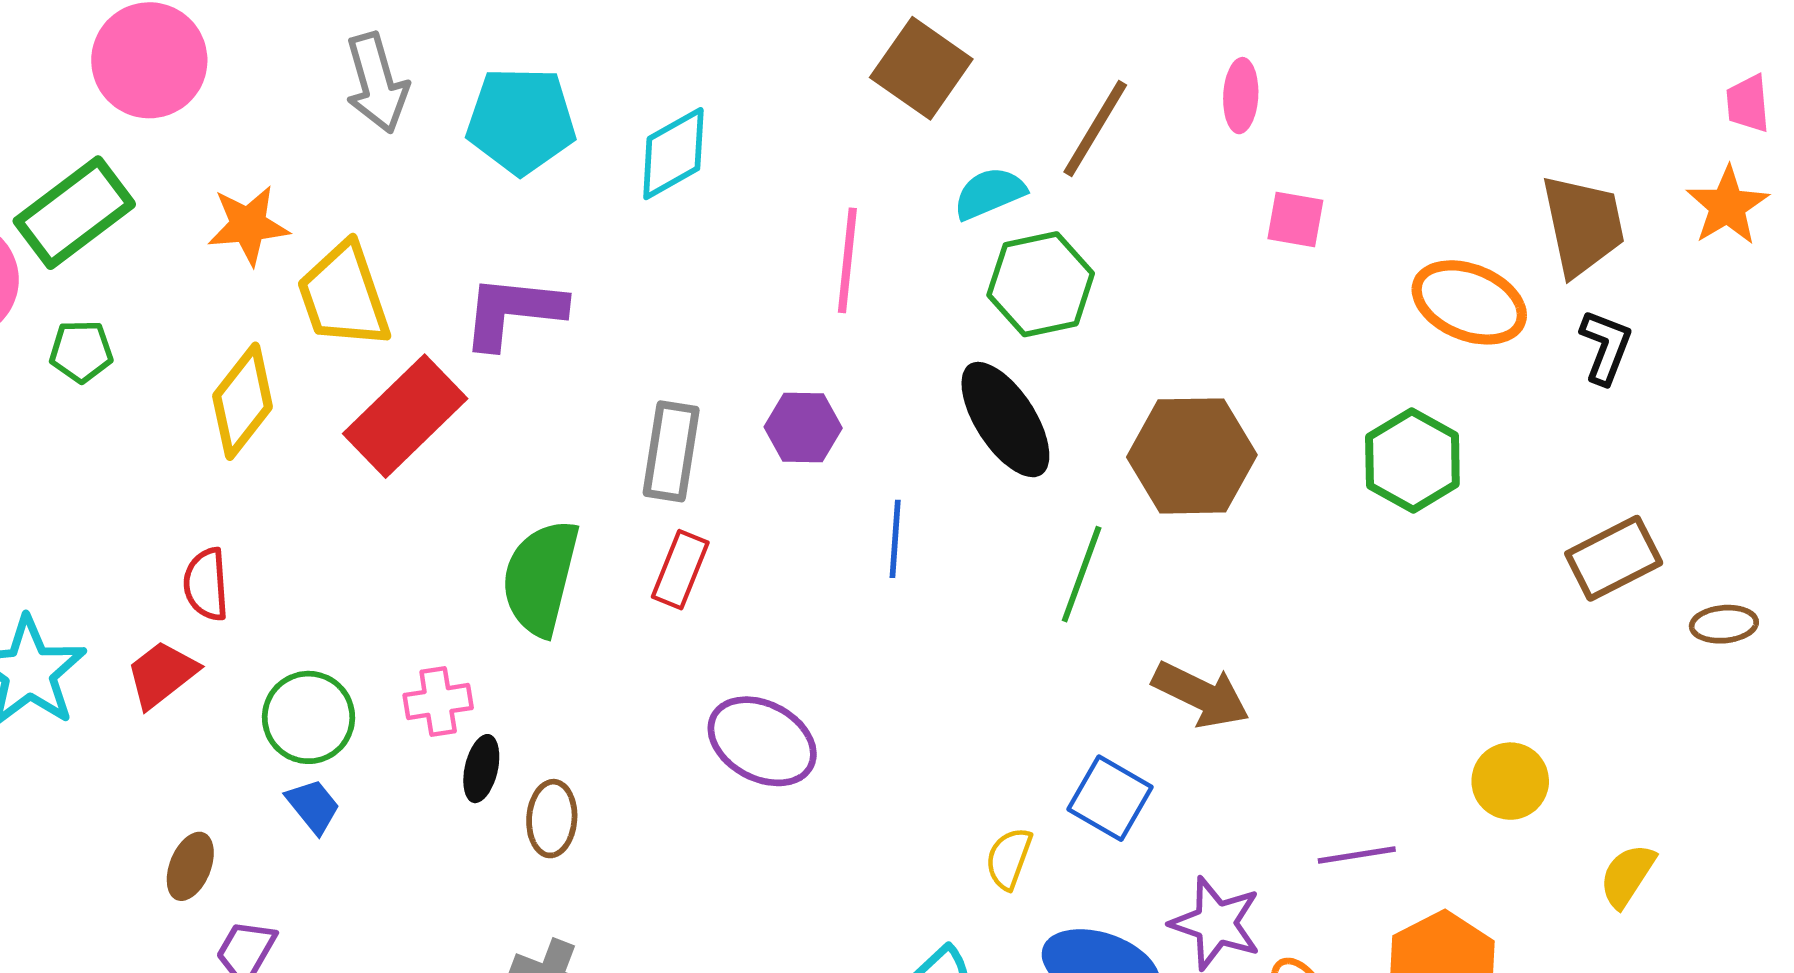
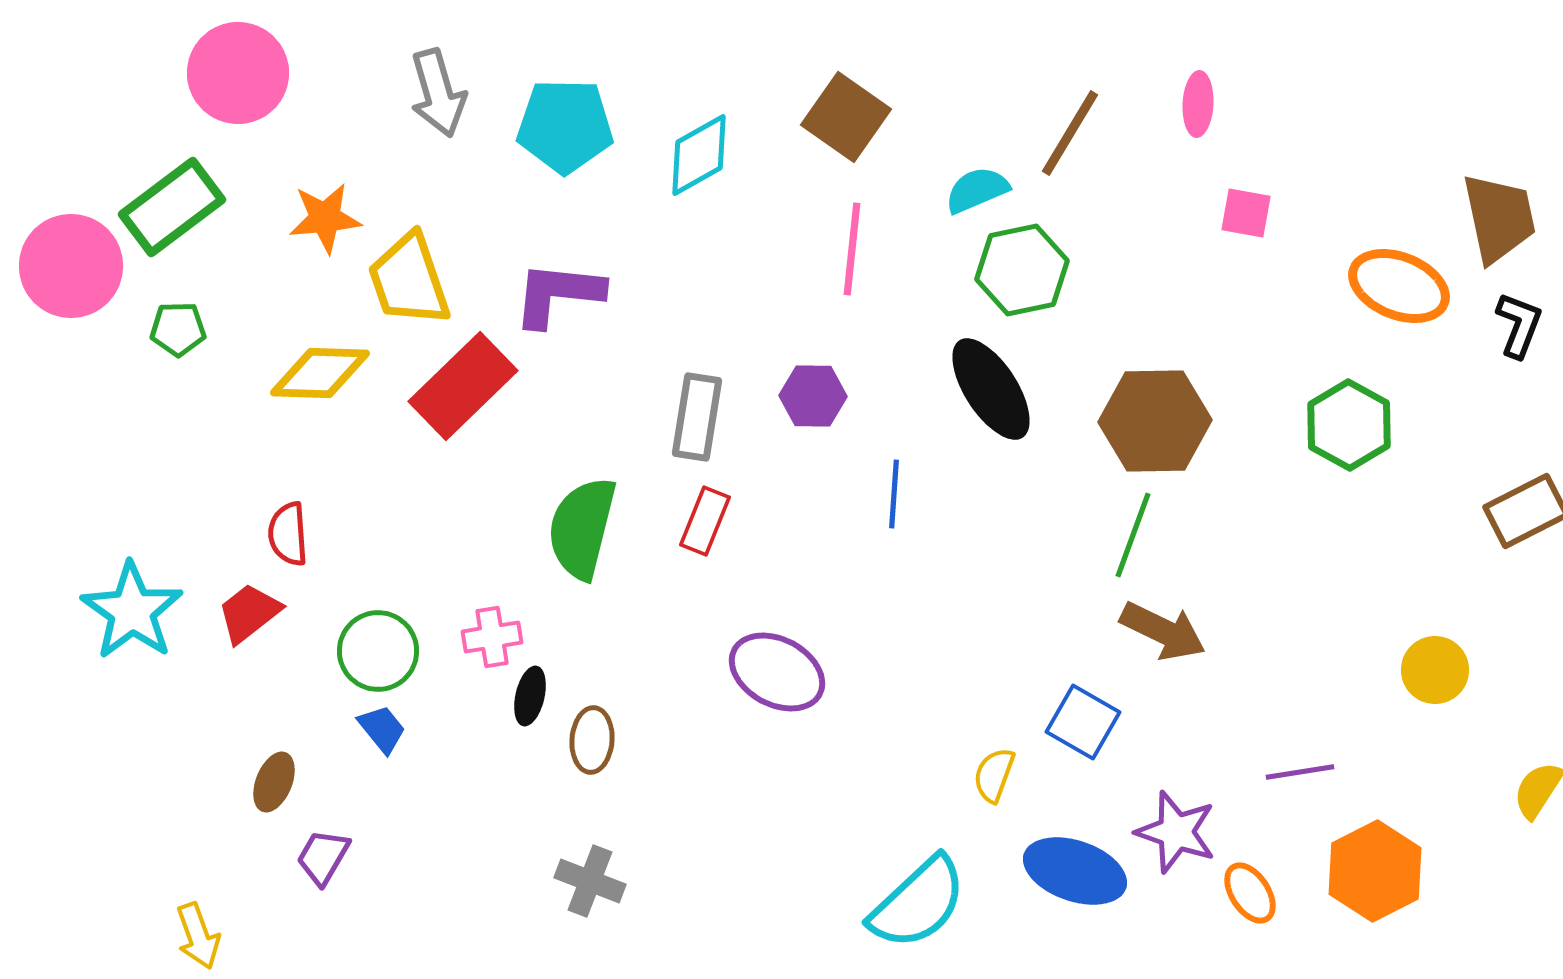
brown square: (921, 68) -> (846, 117), moved
yellow diamond: (243, 401) -> (320, 373), turned 54
green line: (1082, 574) -> (1133, 535), moved
yellow circle: (1510, 781) -> (1435, 670), moved

